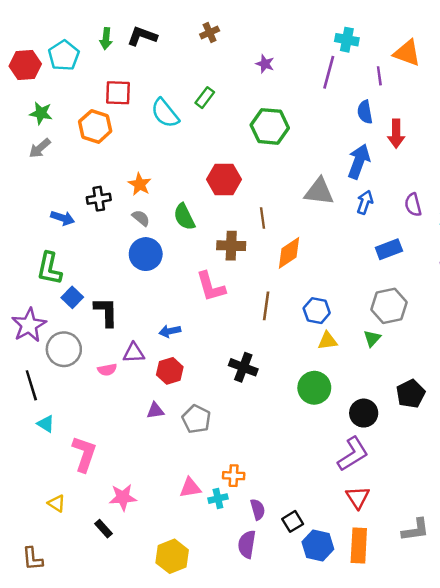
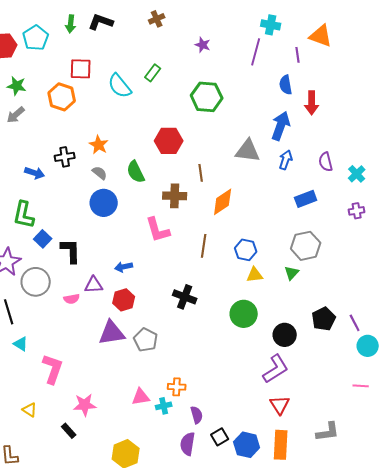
purple triangle: (155, 411) -> (112, 333), size x1.8
black square: (293, 521) -> (220, 437), moved

